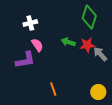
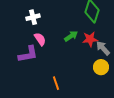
green arrow: (68, 42) -> (71, 36), turned 128
yellow circle: (98, 92) -> (101, 67), moved

